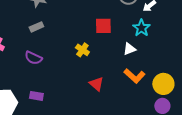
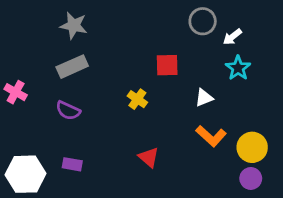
gray rectangle: (36, 27) -> (72, 67), size x1.5
cyan star: (141, 28) -> (238, 68), moved
red triangle: (96, 84) -> (149, 157), moved

